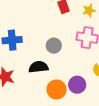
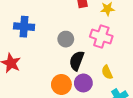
black semicircle: (39, 67) -> (77, 61), moved, turned -72

